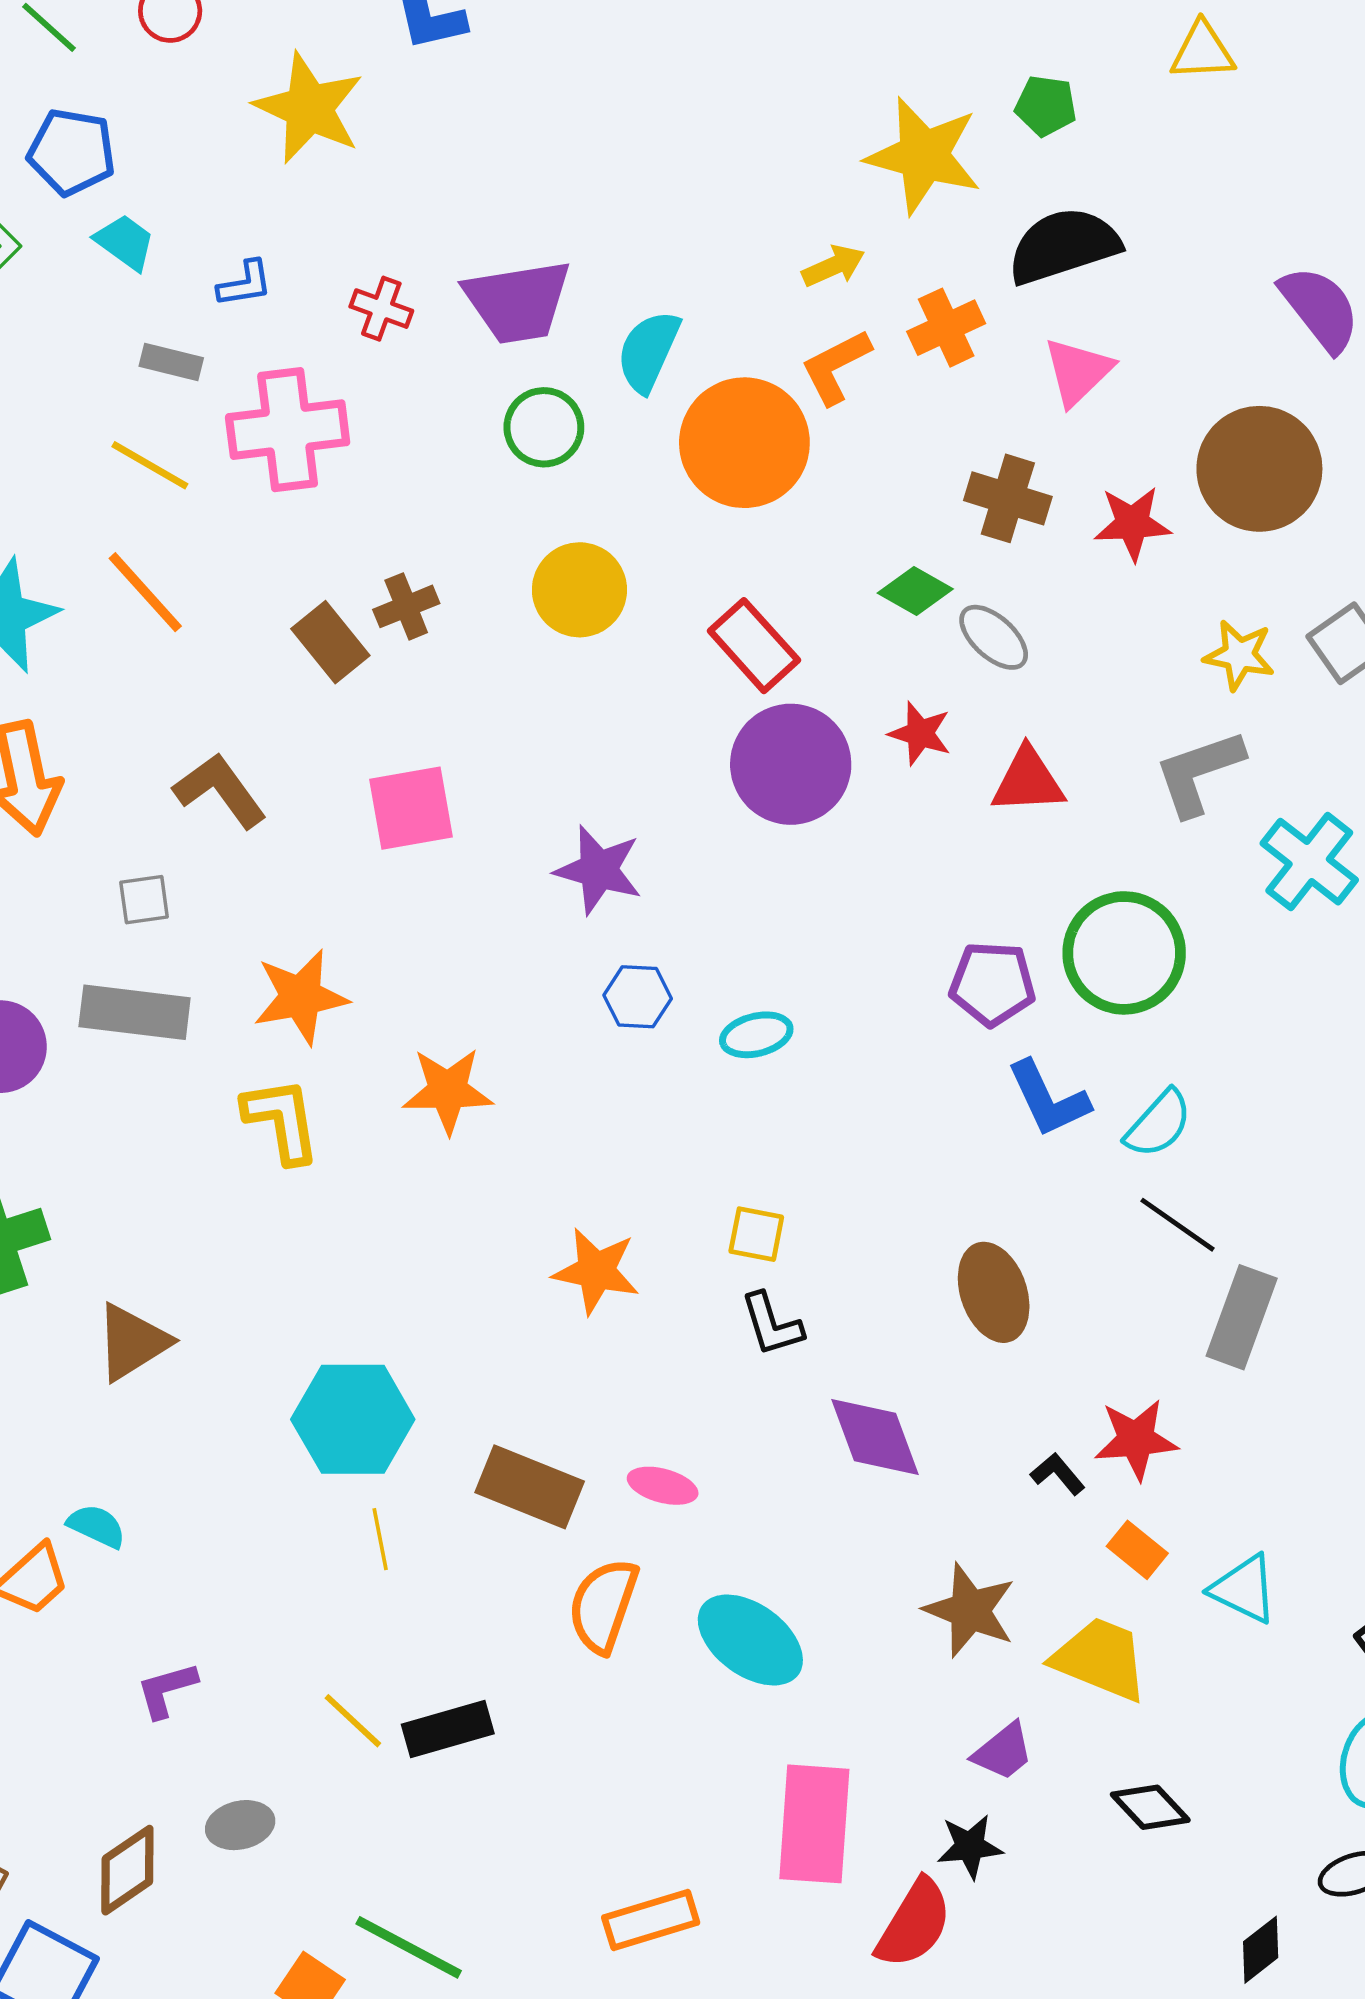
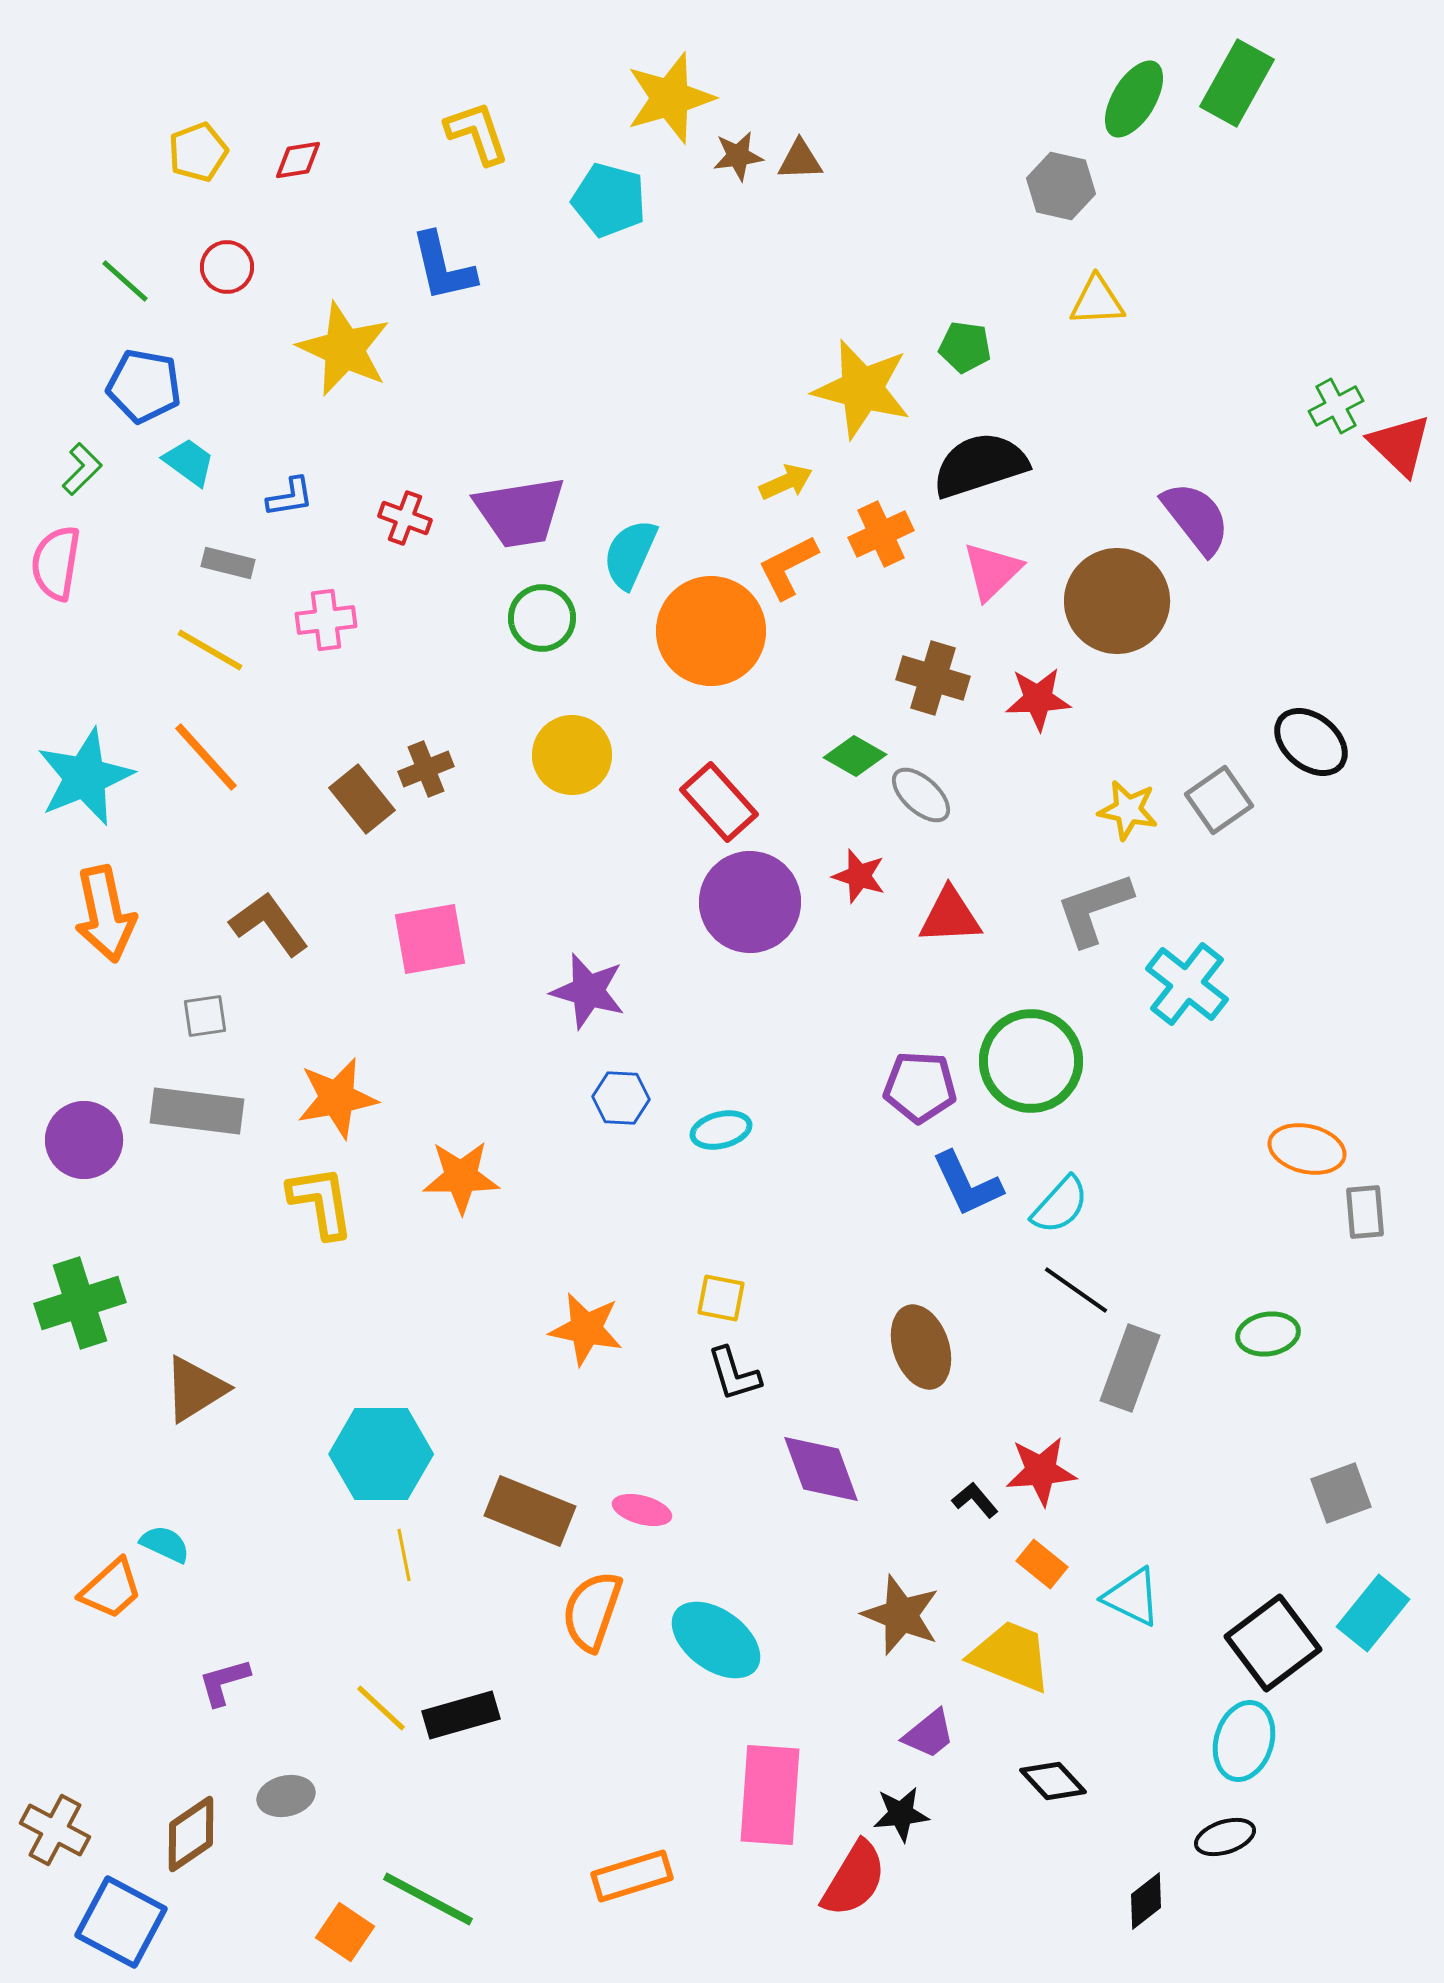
pink cross: (288, 430) -> (326, 620), size x0.6
brown circle: (1259, 469) -> (1117, 601), moved

